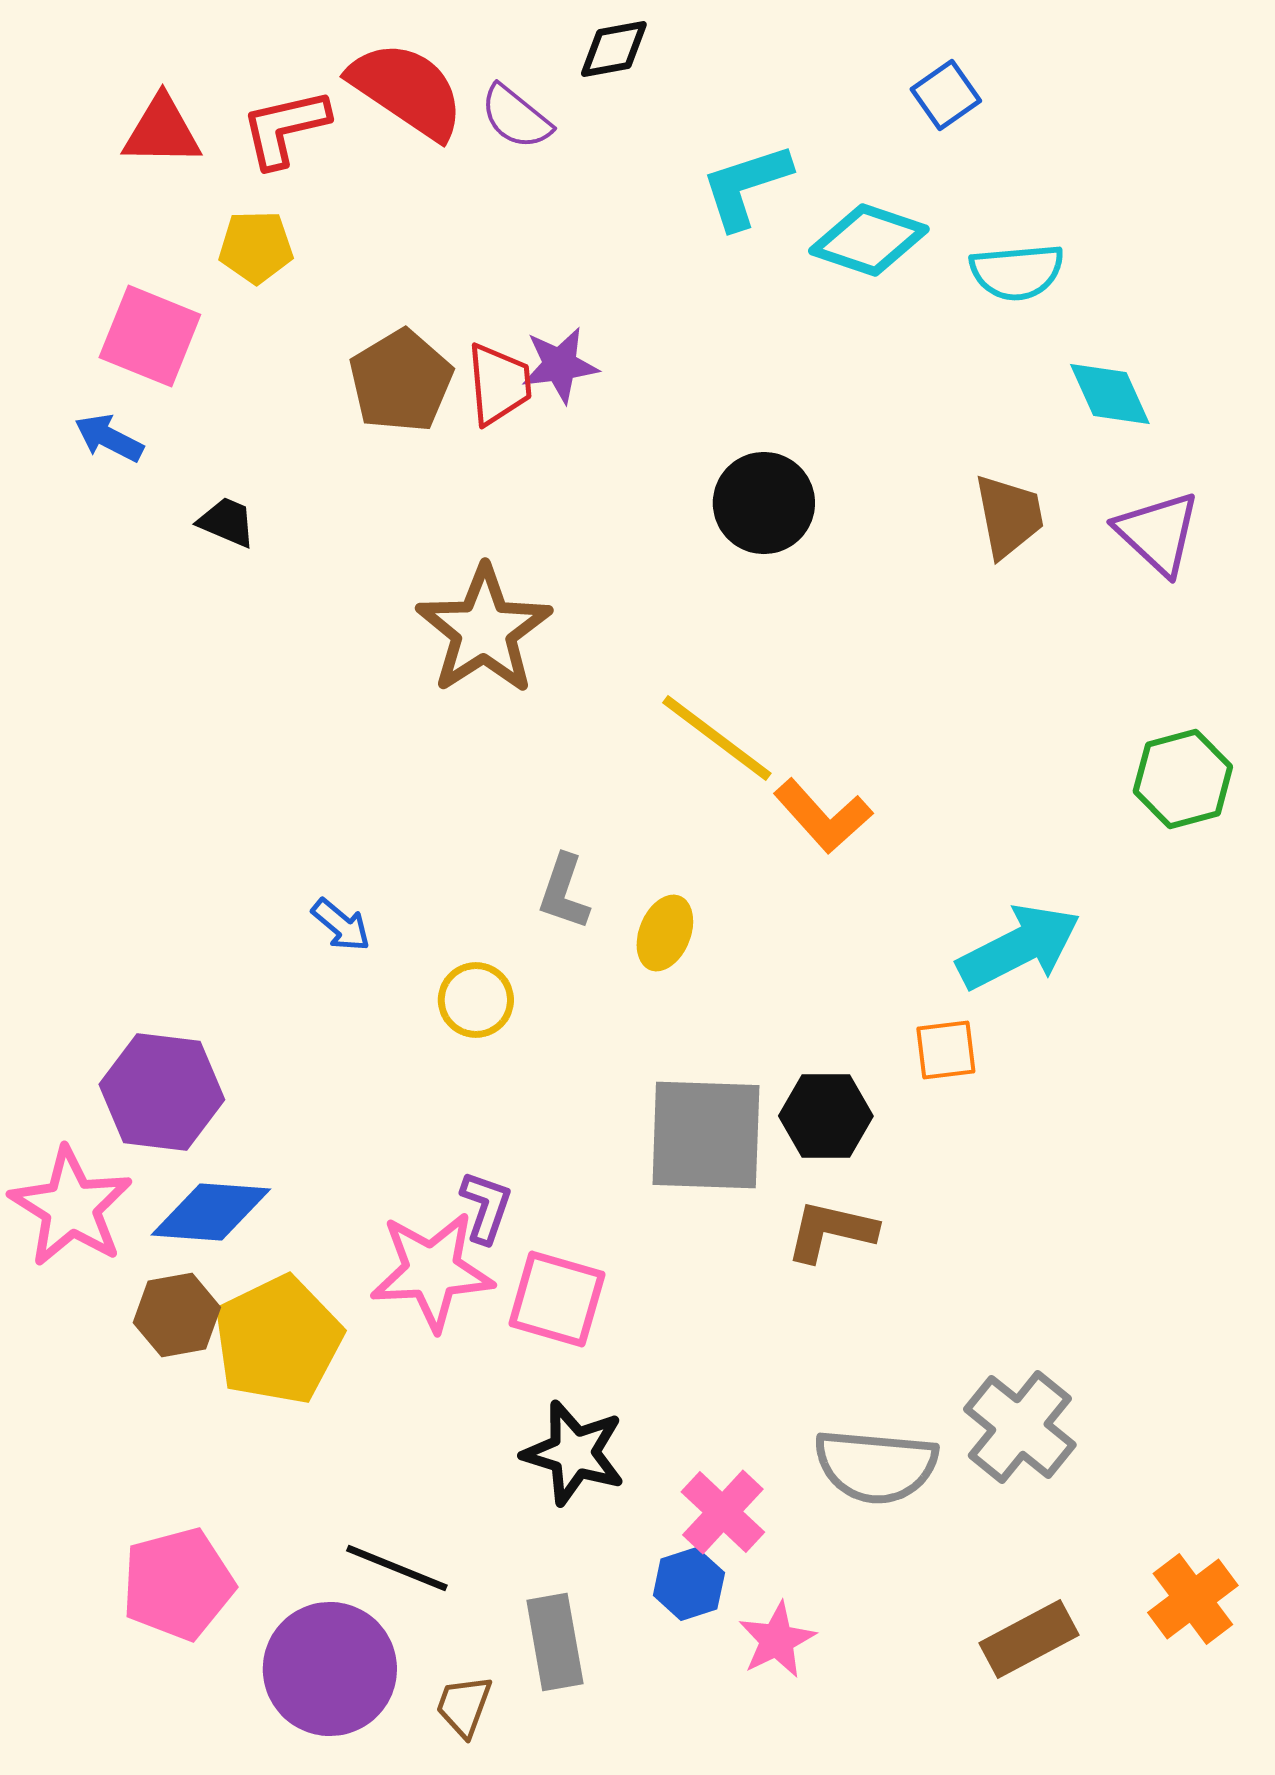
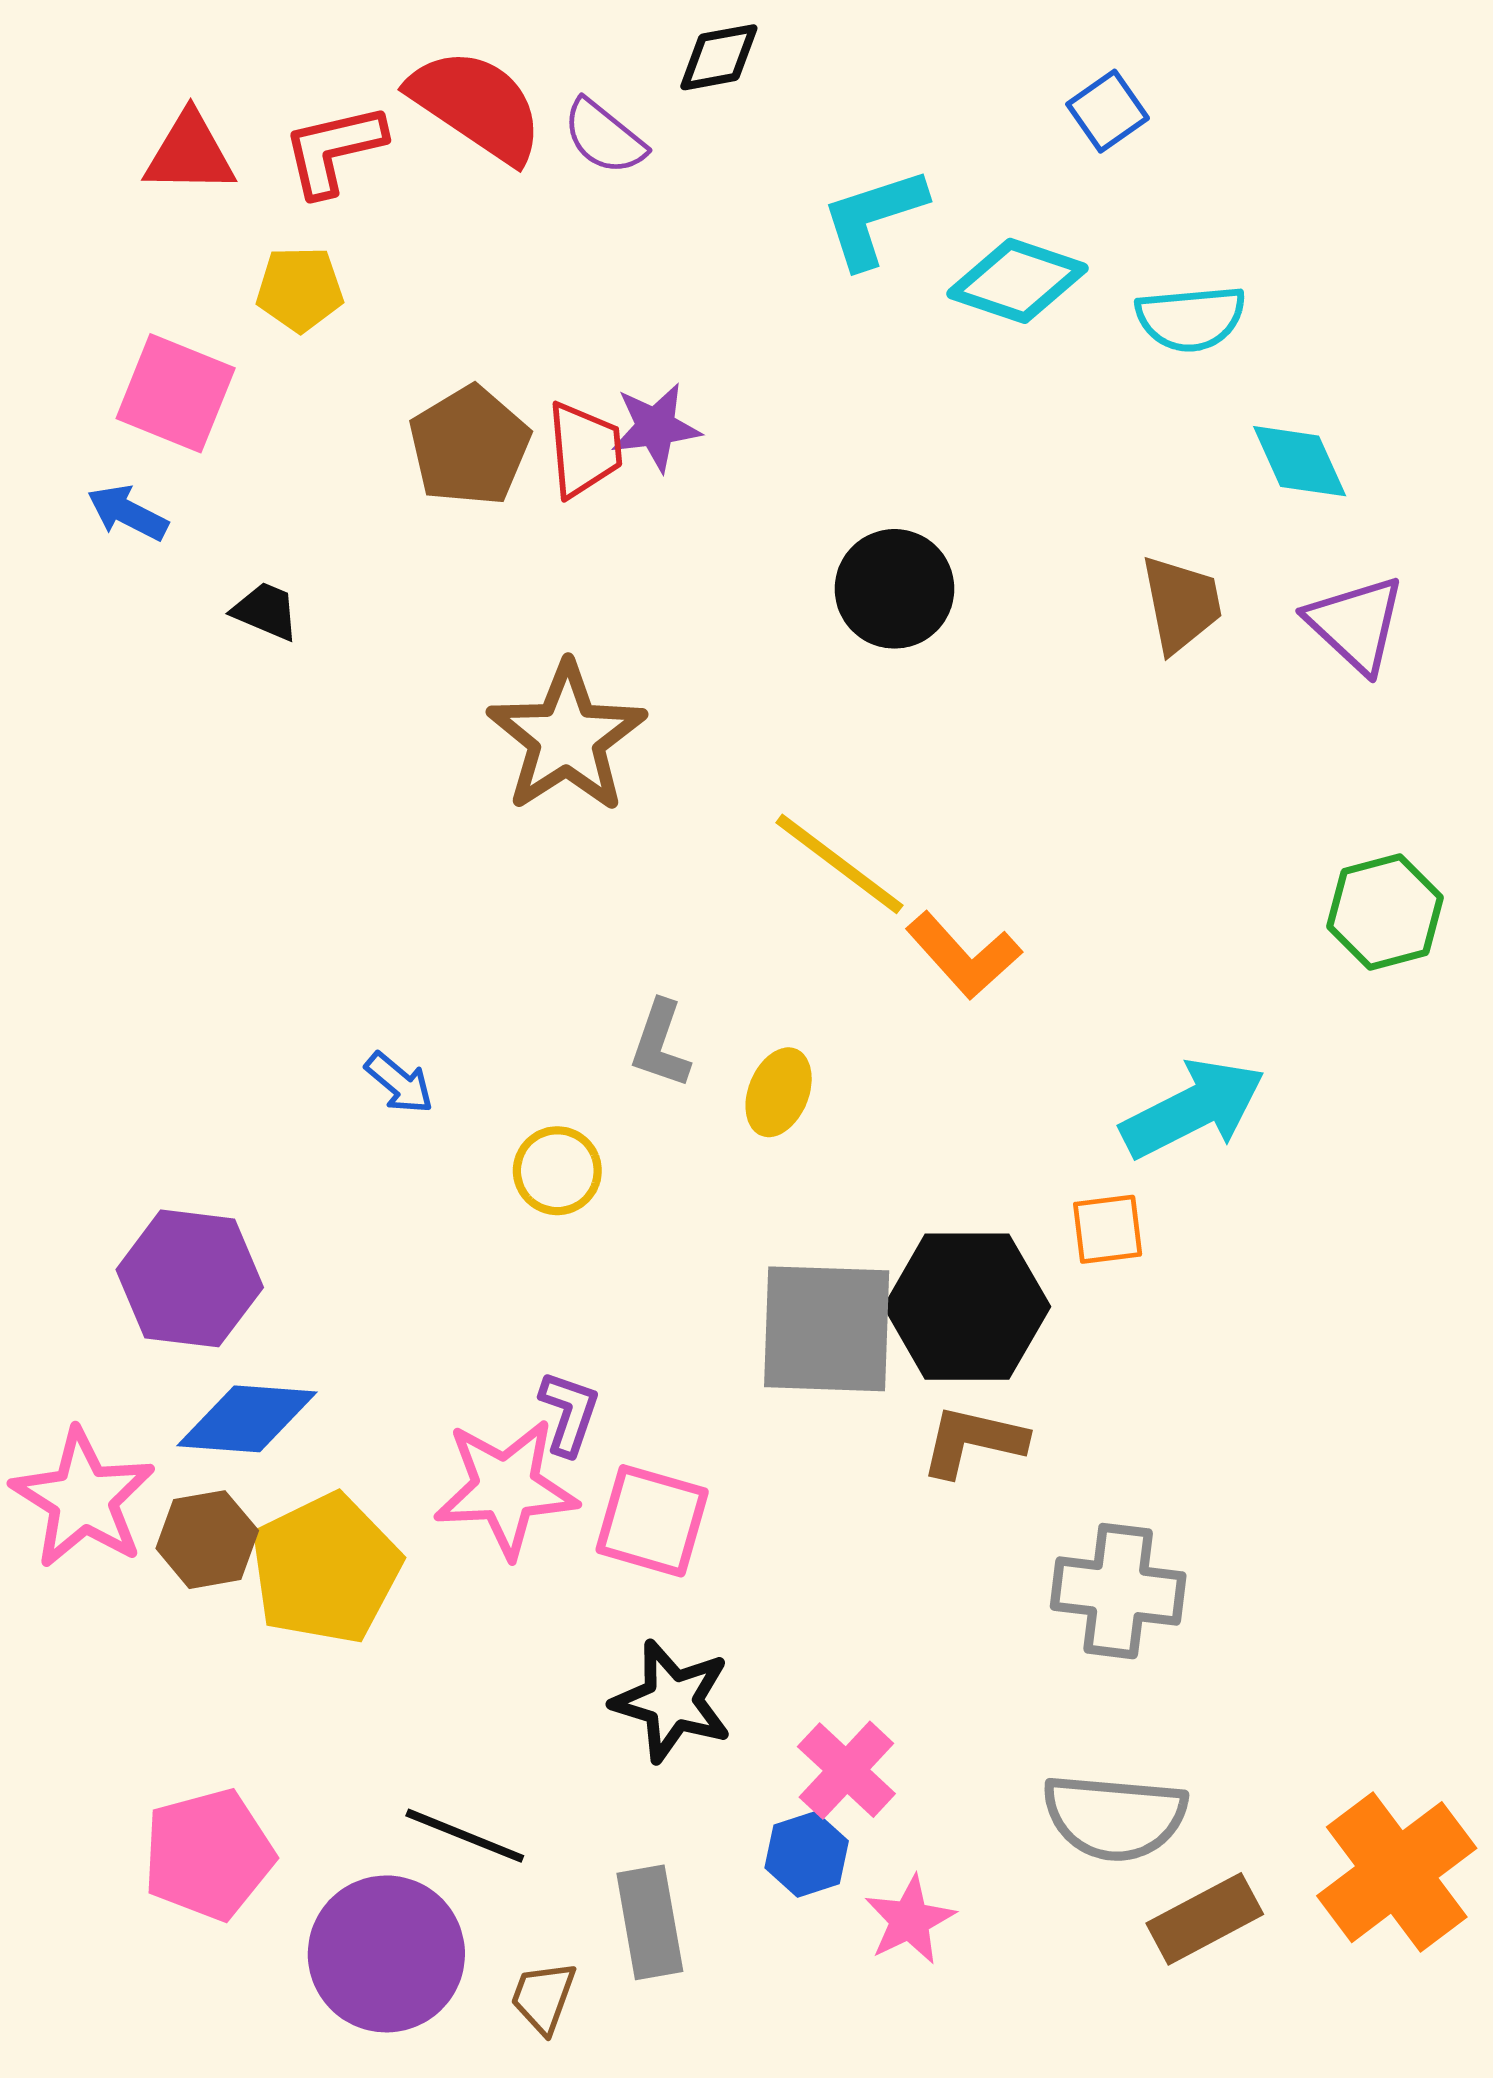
black hexagon: (826, 1116) -> (967, 1307), size x1.5
pink star: (71, 1207) -> (83, 1499), moved
gray cross: (1020, 1427) -> (1118, 1591), moved, turned -32
gray semicircle: (876, 1466) -> (1115, 1817), moved
orange cross: (1193, 1599) -> (1397, 1872), size x1.5

